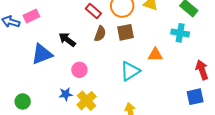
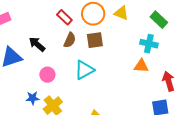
orange triangle: (155, 55) -> (141, 66), moved
cyan triangle: (130, 71) -> (84, 70), moved

